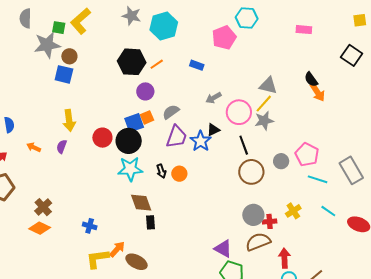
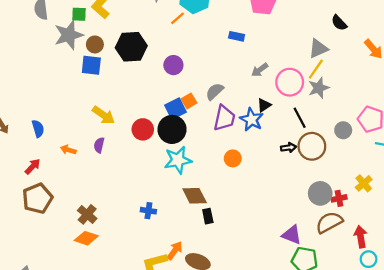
black hexagon: (132, 62) -> (131, 47), moved
orange line: (157, 64) -> (178, 18), moved
black semicircle: (311, 79) -> (339, 23), moved
gray triangle: (268, 85) -> (318, 49), turned -30
purple circle: (145, 91) -> (173, 65), moved
yellow arrow: (69, 120) -> (103, 115), turned -40
black arrow: (161, 171) -> (288, 148), moved, turned -72
blue cross: (90, 226) -> (148, 211), moved

